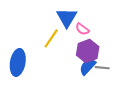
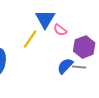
purple hexagon: (88, 51) -> (84, 47), moved

